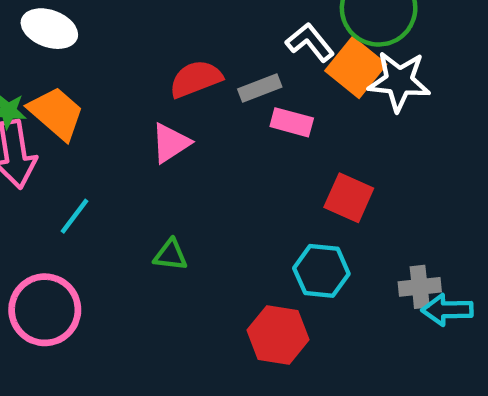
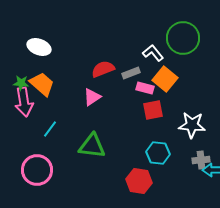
orange square: (356, 67) -> (165, 79), moved
white star: (399, 81) -> (192, 125), moved
red square: (349, 198) -> (153, 110), moved, turned -35
green triangle: (171, 255) -> (92, 146), size x1.8

